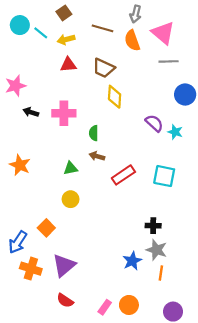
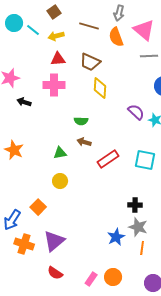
pink cross: (64, 113) -> (54, 85), moved
green semicircle: (94, 133) -> (81, 121), turned -88

